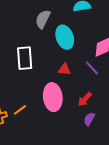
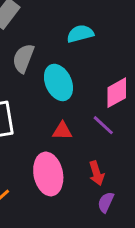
red arrow: (85, 99) -> (97, 173), turned -56

